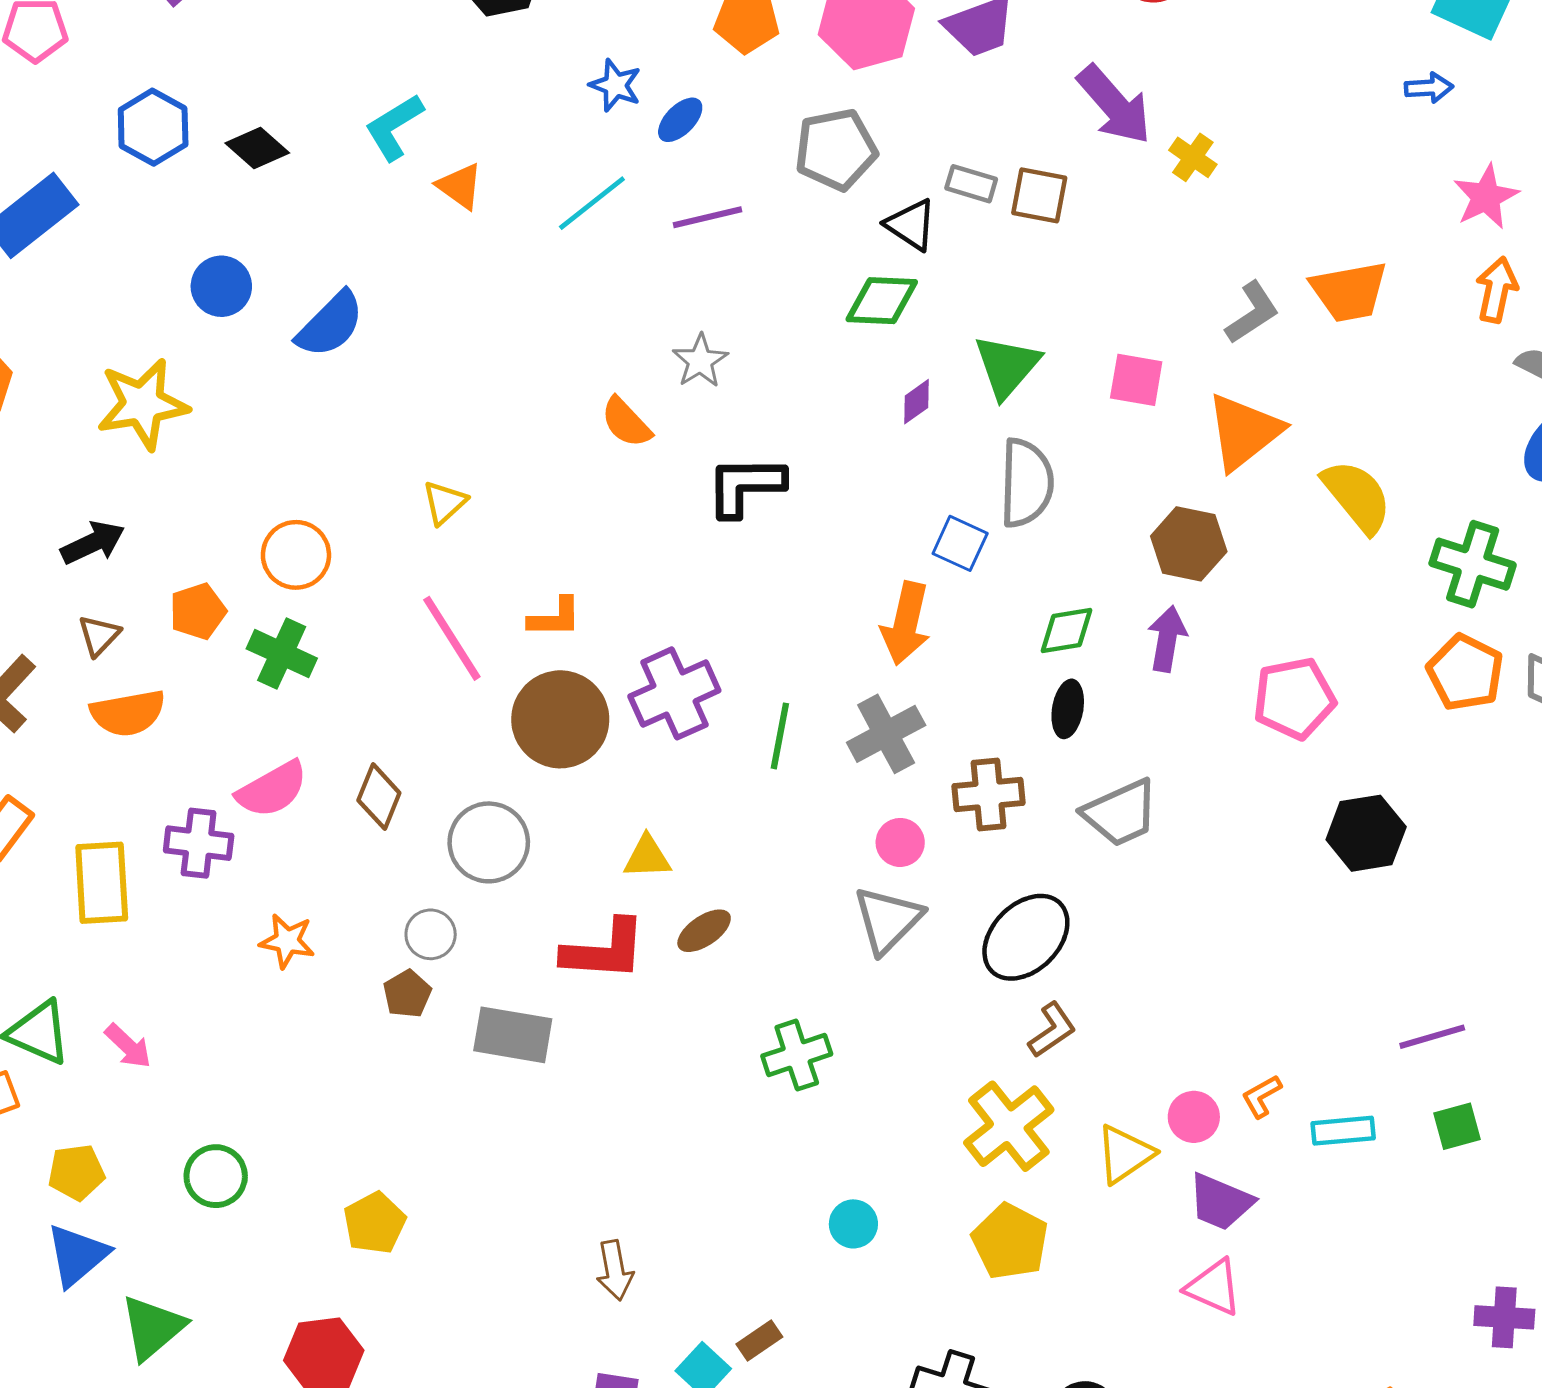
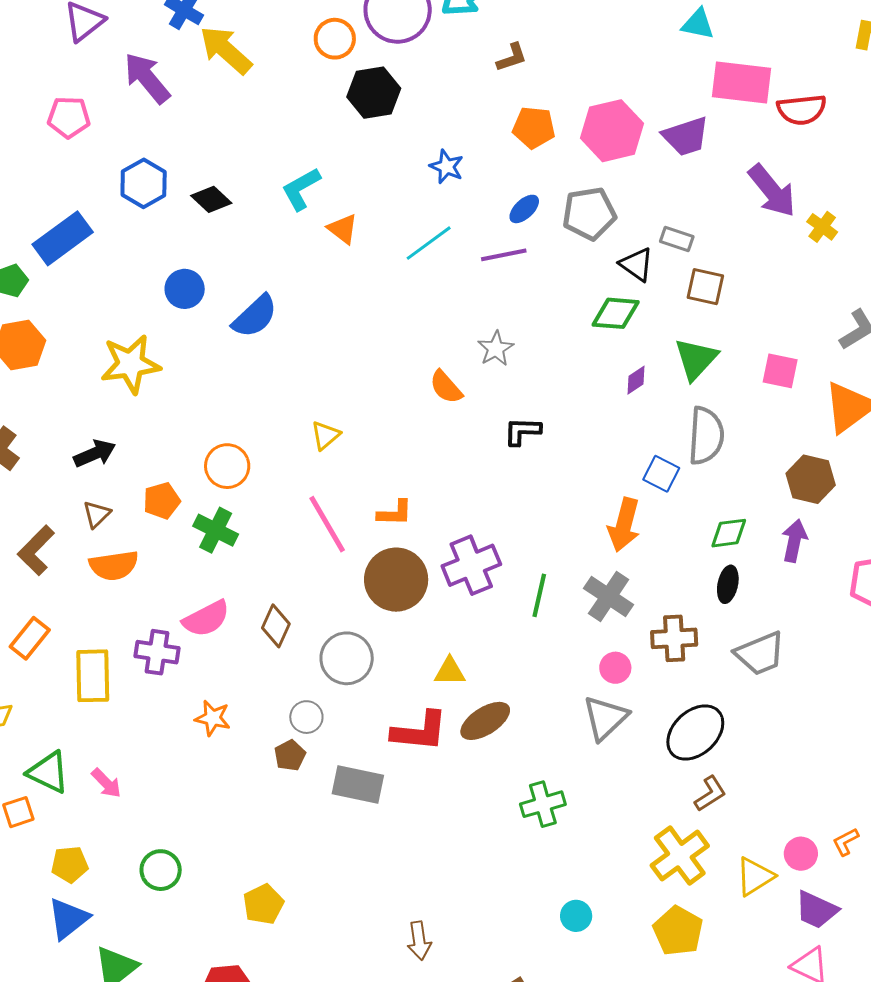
blue ellipse: (680, 120) -> (524, 209), moved
brown square: (1039, 195) -> (705, 287), moved
black L-shape: (745, 486) -> (522, 431), size x0.7
gray cross: (886, 734) -> (609, 596), turned -30
brown ellipse: (704, 931) -> (485, 721), size x1.4

